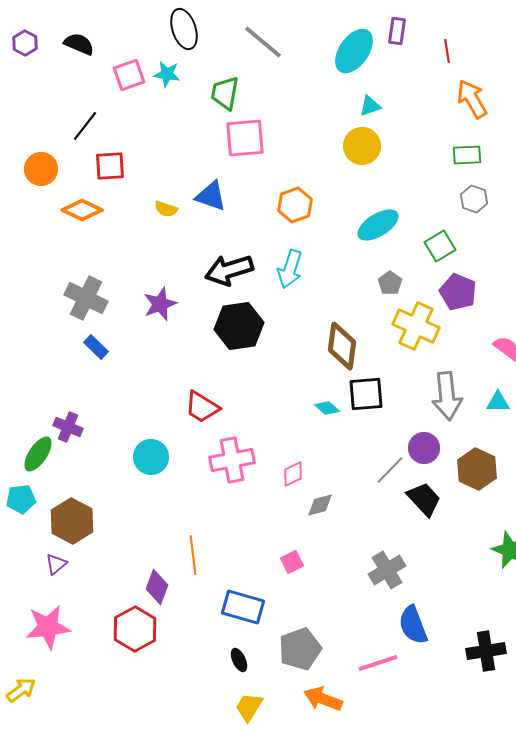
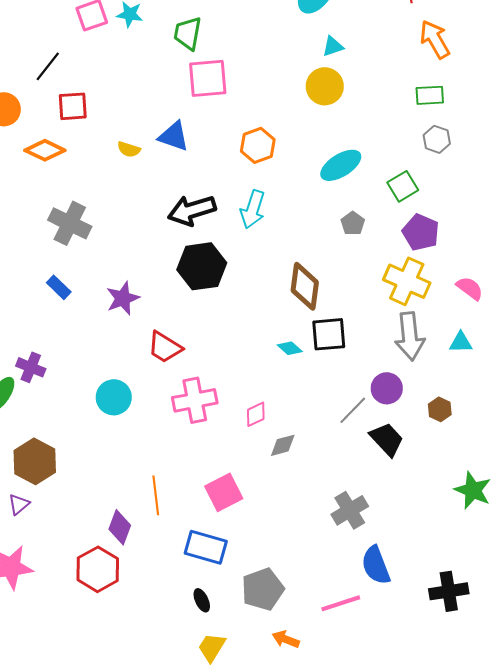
gray cross: (86, 298) -> (70, 223), moved
purple star: (160, 304) -> (123, 298), moved
yellow cross: (416, 326) -> (407, 281), moved
brown hexagon: (477, 469) -> (440, 409), size x0.6
pink square: (292, 562) -> (224, 492), moved, size x1.6
orange arrow: (323, 699) -> (286, 639), size x0.7

